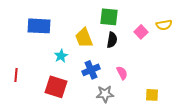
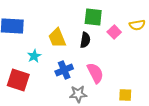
green square: (109, 17) -> (93, 17), moved
pink semicircle: (122, 73) -> (95, 73), size x1.5
red square: (56, 87) -> (18, 80), moved

